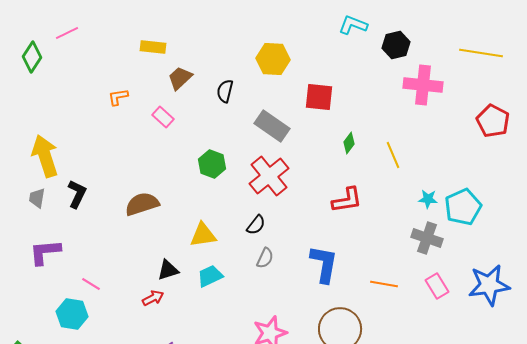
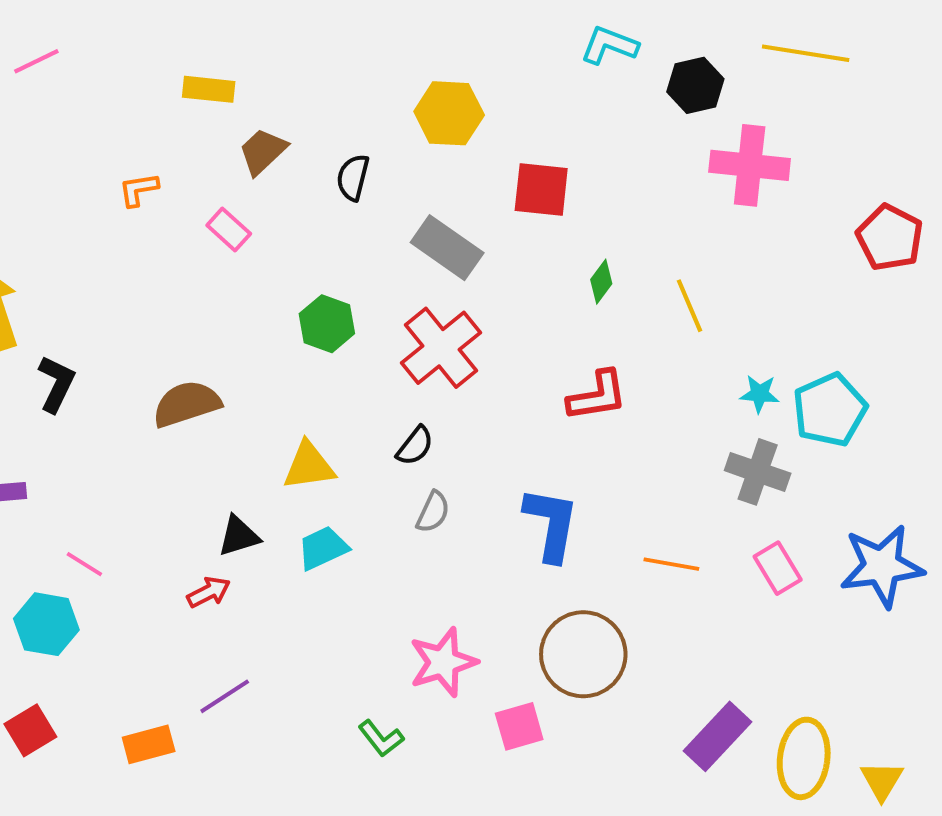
yellow line: (481, 53) -> (806, 53), moved

